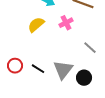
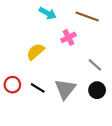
yellow semicircle: (36, 25) -> (35, 52), moved
black circle: (84, 78) -> (97, 90), moved

